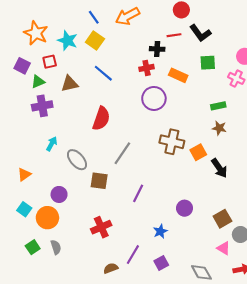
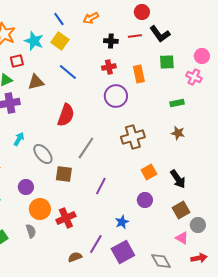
orange arrow: (128, 16) -> (91, 18), size x0.7
black cross: (157, 49) -> (111, 41), moved
orange rectangle: (178, 75) -> (139, 74), turned 54
brown star: (219, 128) -> (178, 133), moved
brown cross: (172, 142) -> (133, 137), turned -30
orange square: (198, 152) -> (149, 172), moved
black arrow: (219, 168) -> (178, 179), moved
orange circle: (47, 218) -> (40, 209), moved
gray semicircle: (56, 247) -> (31, 231), moved
purple square: (161, 263) -> (123, 252), size x1.6

